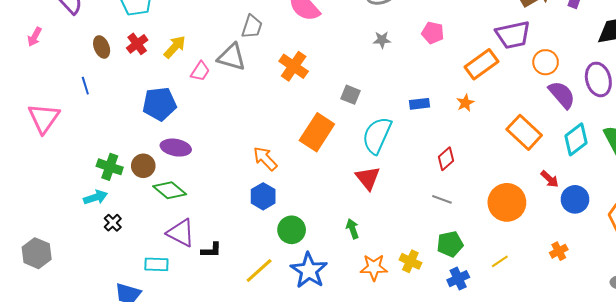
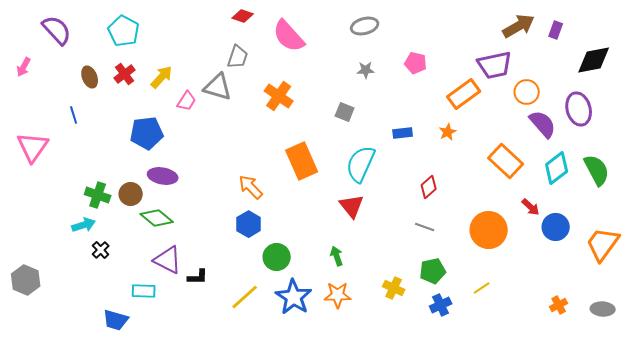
gray square: (350, 95) -> (345, 112), moved
orange rectangle: (317, 132) -> (302, 161), turned -57
orange cross: (559, 251) -> (559, 305), moved
orange star: (374, 267) -> (338, 295), moved

